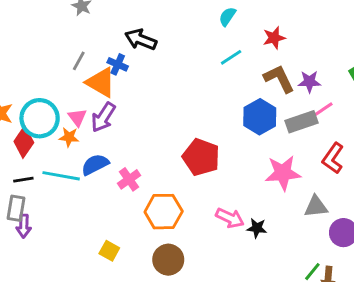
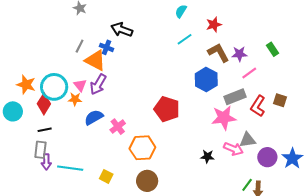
gray rectangle: (301, 122) -> (235, 97), moved
cyan line: (61, 176) -> (70, 168), moved
pink arrow: (230, 218) -> (233, 149), moved

